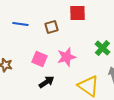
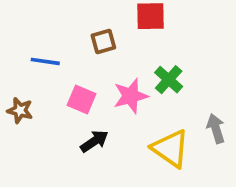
blue line: (20, 24) -> (45, 61), moved
green cross: (102, 48) -> (169, 80), moved

